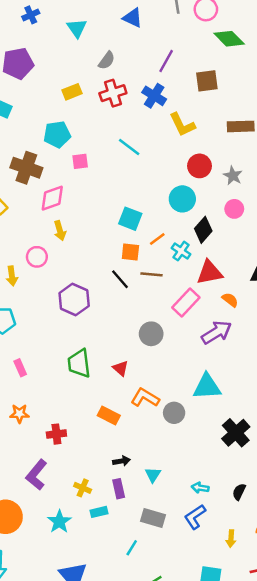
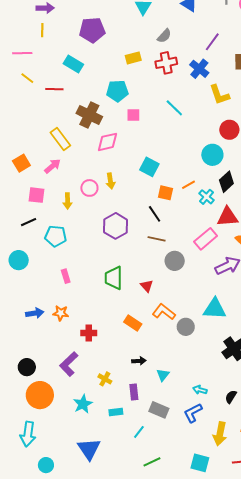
cyan square: (130, 219) -> (149, 167), moved
yellow arrow: (60, 231) -> (110, 181), moved
brown line: (152, 274) -> (157, 239), moved
purple rectangle: (119, 489) -> (134, 392), moved
cyan rectangle: (99, 512) -> (116, 412), moved
yellow arrow: (231, 539) -> (220, 434), size x1.6

